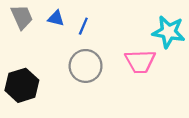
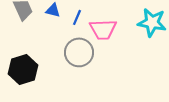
pink trapezoid: (140, 61) -> (103, 29), moved

